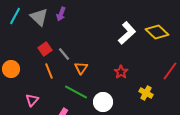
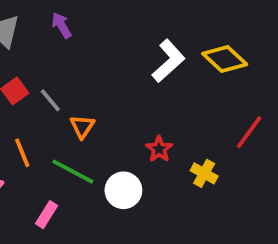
purple arrow: (61, 14) -> (62, 25), moved, turned 128
orange line: (49, 71) -> (22, 153), moved
red star: (121, 72) -> (159, 149), moved

